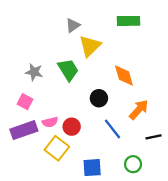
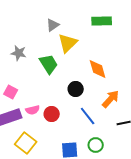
gray star: (34, 72) -> (19, 53), moved
yellow square: (57, 148) -> (26, 143), moved
green circle: (133, 164) -> (96, 145), moved

